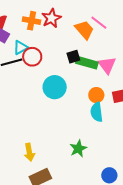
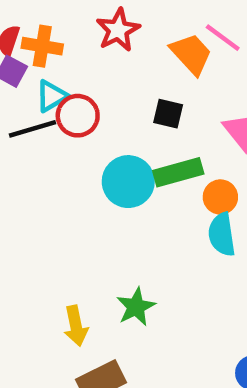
orange cross: (32, 21) -> (42, 46), moved
black square: (73, 57) -> (168, 114), turned 32
green rectangle: (87, 63) -> (178, 172), moved, turned -30
green star: (78, 149) -> (136, 307), moved

